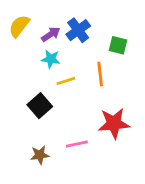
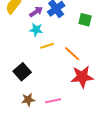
orange line: (100, 74) -> (72, 54), moved, turned -42
black square: (40, 106) -> (22, 72), moved
pink line: (77, 144) -> (53, 101), moved

